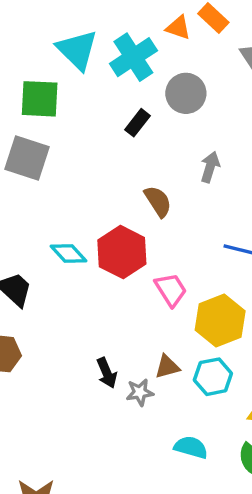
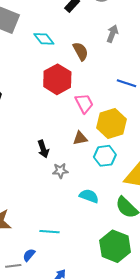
cyan diamond: (69, 254) -> (44, 39), moved
brown triangle: (167, 367) -> (80, 138), moved
gray star: (140, 392) -> (60, 171), moved

